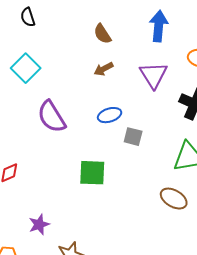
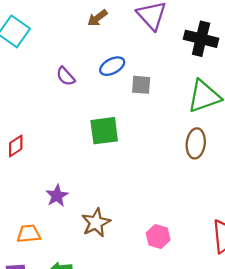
purple semicircle: (52, 117) -> (66, 76), moved, size x0.6
brown ellipse: (174, 199) -> (196, 143), turned 76

